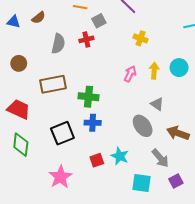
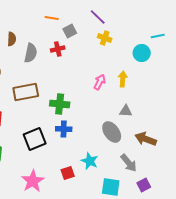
brown semicircle: (39, 18) -> (12, 39), moved, turned -48
yellow cross: (141, 38) -> (105, 38), moved
cyan circle: (179, 68) -> (142, 53), moved
gray triangle: (157, 104) -> (126, 111), turned -32
red square: (97, 160) -> (68, 173), moved

